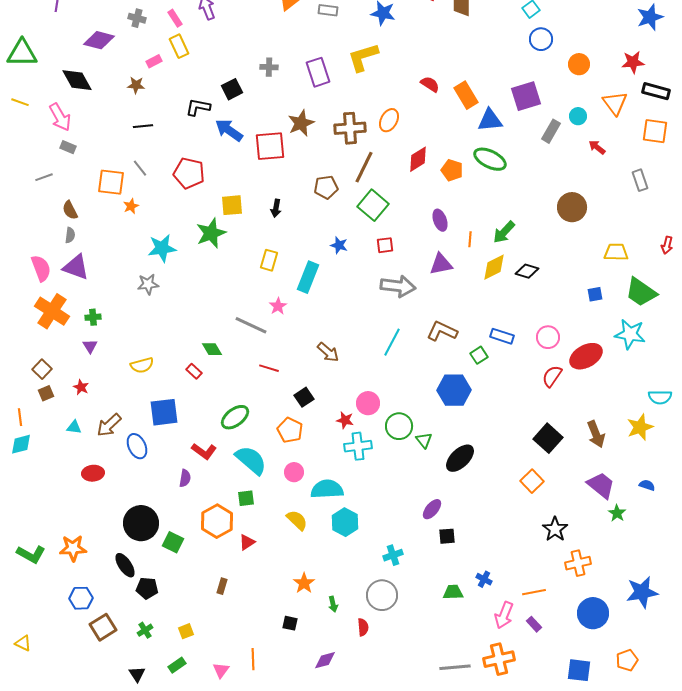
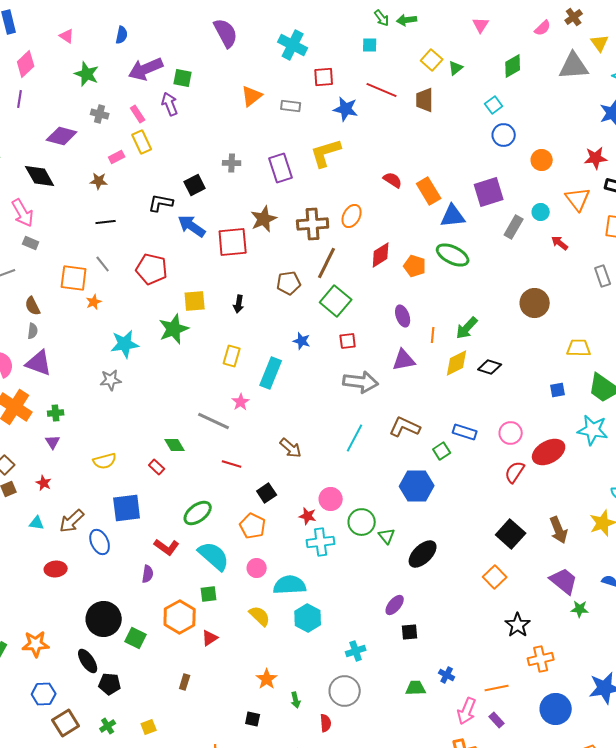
green star: (617, 513) -> (580, 609), turned -30

